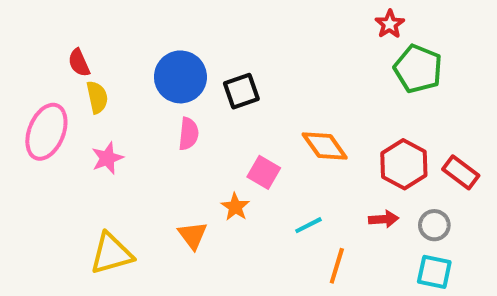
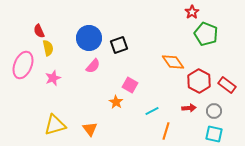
pink semicircle: (189, 134) -> (93, 66), turned 35
orange diamond: (325, 146) -> (173, 62), moved
orange triangle: (193, 235) -> (90, 129), moved

